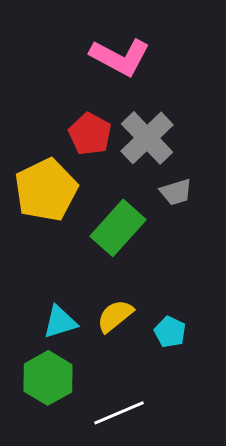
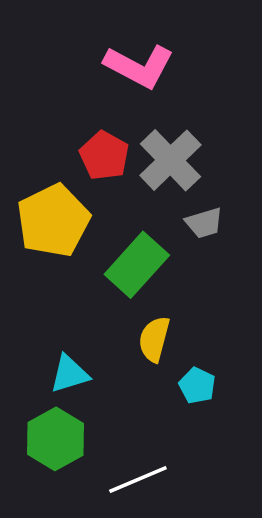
yellow semicircle: (115, 316) -> (154, 339), moved, turned -36

